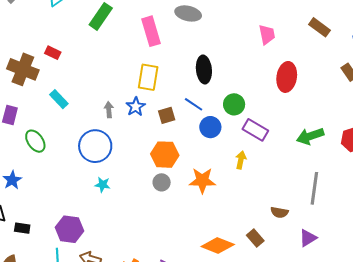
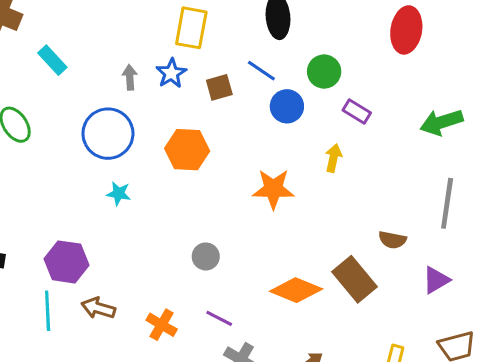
purple rectangle: (255, 130) -> (357, 111), size x0.7
orange hexagon: (165, 155) -> (187, 150), moved
gray circle: (162, 182) -> (206, 256), moved
brown rectangle: (255, 238) -> (354, 279), size x1.6

